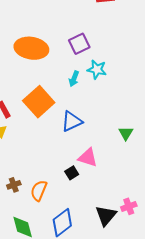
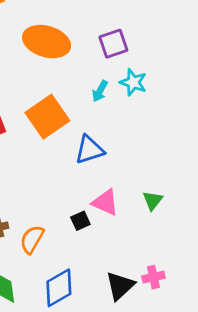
green triangle: (126, 133) -> (153, 201), moved

